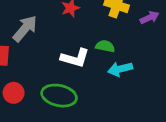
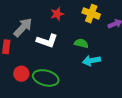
white L-shape: (75, 58) -> (47, 41), moved
red circle: (14, 93) -> (21, 74), moved

